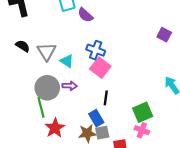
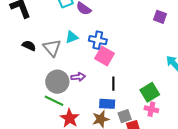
cyan triangle: (67, 61) -> (72, 37), moved, turned -48
green line: (41, 107) -> (54, 101), turned -42
blue rectangle: (96, 118) -> (107, 104), turned -49
gray square: (102, 133) -> (125, 116), moved

